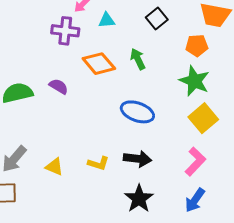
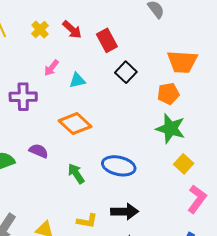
purple cross: (65, 31) -> (23, 97), moved
green arrow: (138, 59) -> (76, 174), moved
yellow square: (203, 118) -> (184, 164), size x0.7
pink L-shape: (195, 161) -> (197, 199), moved

